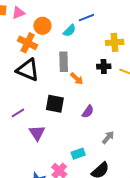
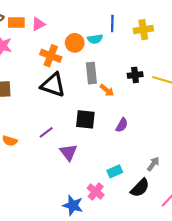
blue line: (86, 18) -> (112, 23), turned -63
orange circle: (42, 26) -> (75, 43), moved
cyan semicircle: (69, 31) -> (95, 39), turned 40
yellow cross: (115, 42) -> (143, 30), moved
gray arrow: (108, 137) -> (153, 164), moved

